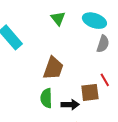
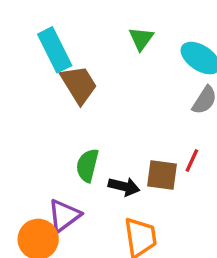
brown trapezoid: (53, 68) -> (79, 85), moved, turned -65
red line: (105, 80) -> (192, 160), turned 40

